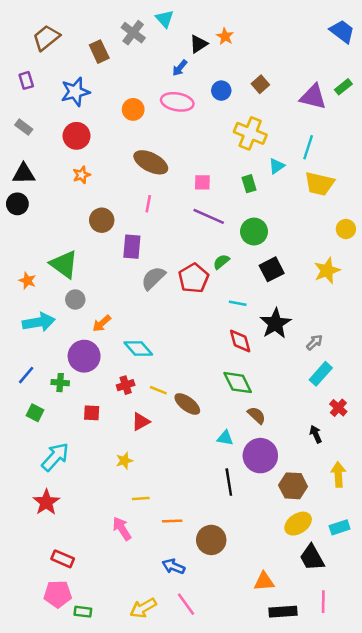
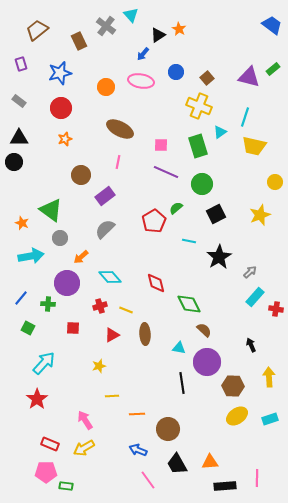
brown square: (260, 84) -> (207, 78), moved
green rectangle: (249, 184) -> (198, 146), size x1.6
purple rectangle: (132, 247) -> (105, 196), turned 48
gray semicircle: (153, 278) -> (105, 229), moved
red diamond: (240, 341) -> (156, 283), moved
brown ellipse: (187, 404) -> (145, 334), moved, turned 50
red cross: (338, 408) -> (276, 309), moved, turned -32
pink arrow: (122, 529) -> (85, 420), moved
black trapezoid: (312, 558) -> (177, 464), moved
yellow arrow: (143, 608) -> (84, 448), moved

